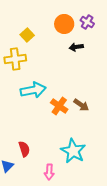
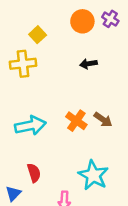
black arrow: (76, 47) -> (88, 64), moved
cyan arrow: (33, 90) -> (30, 126), moved

